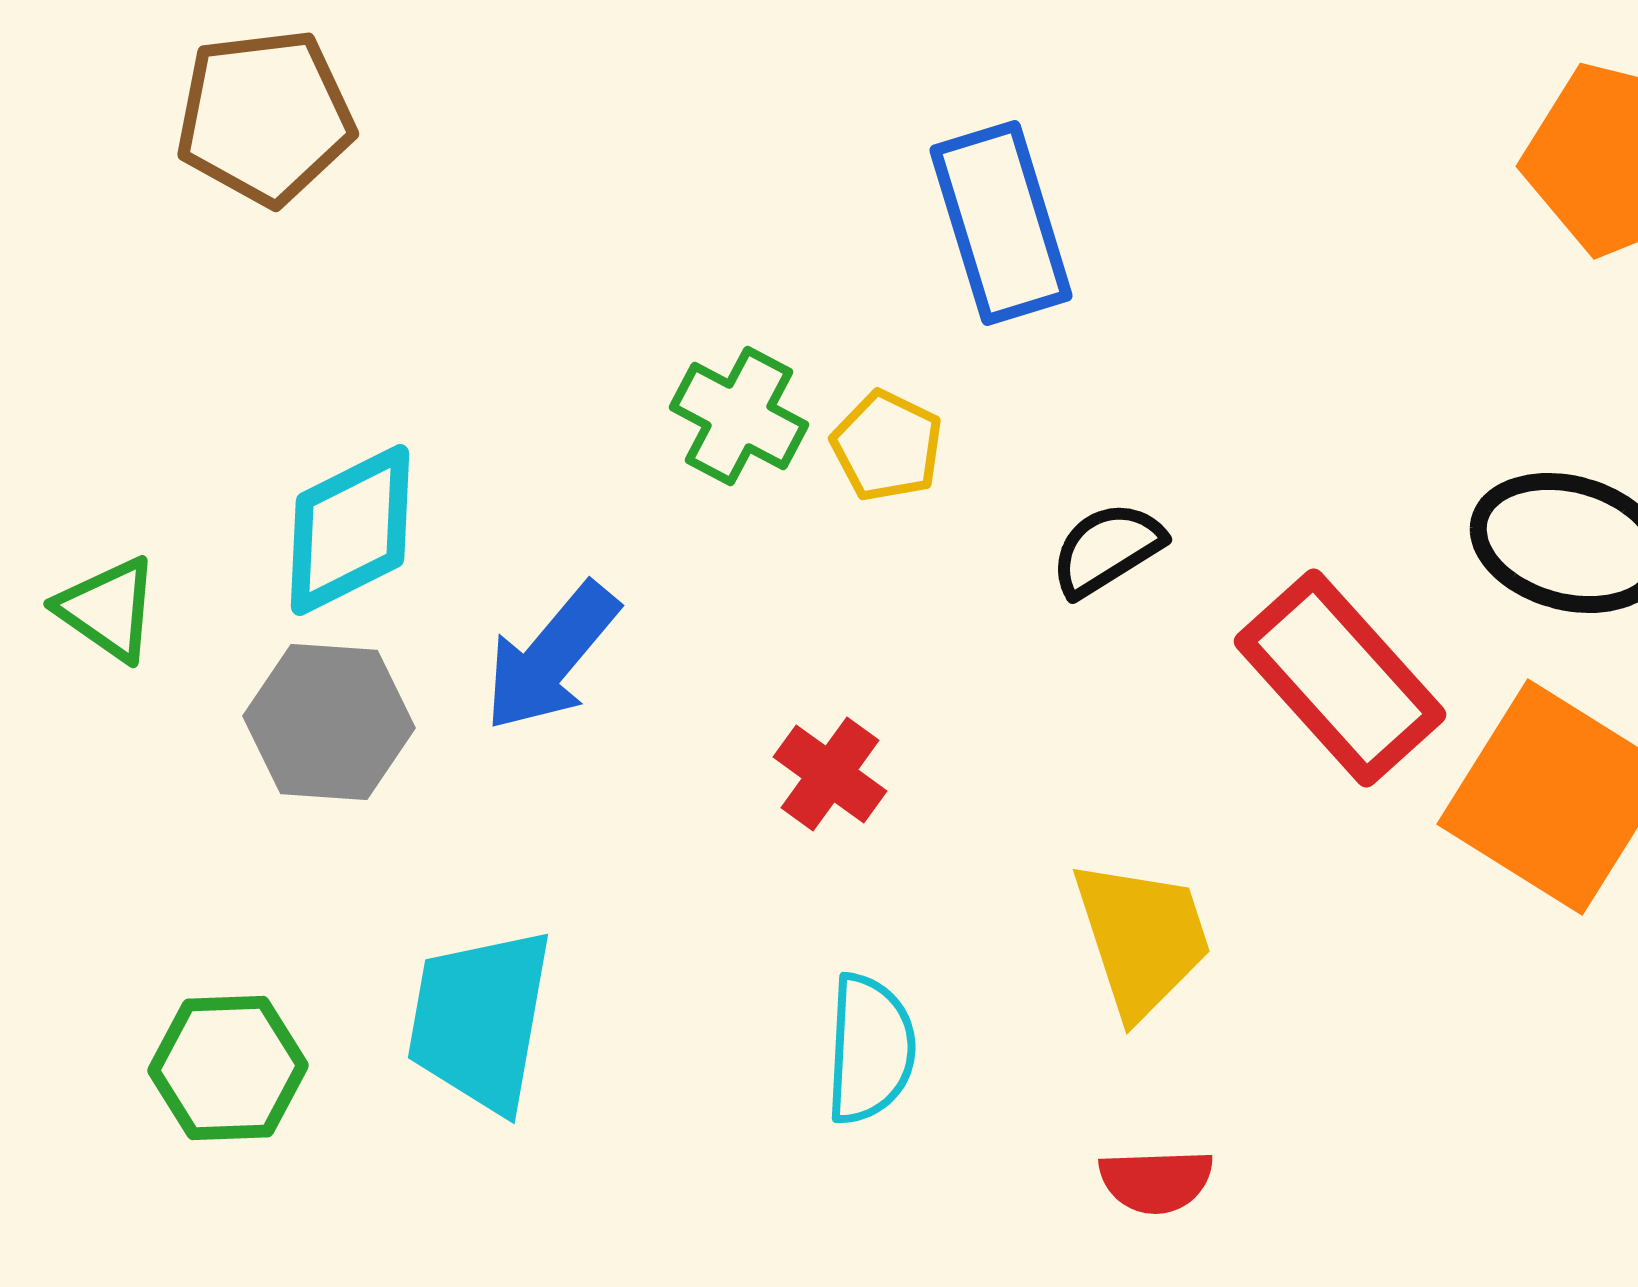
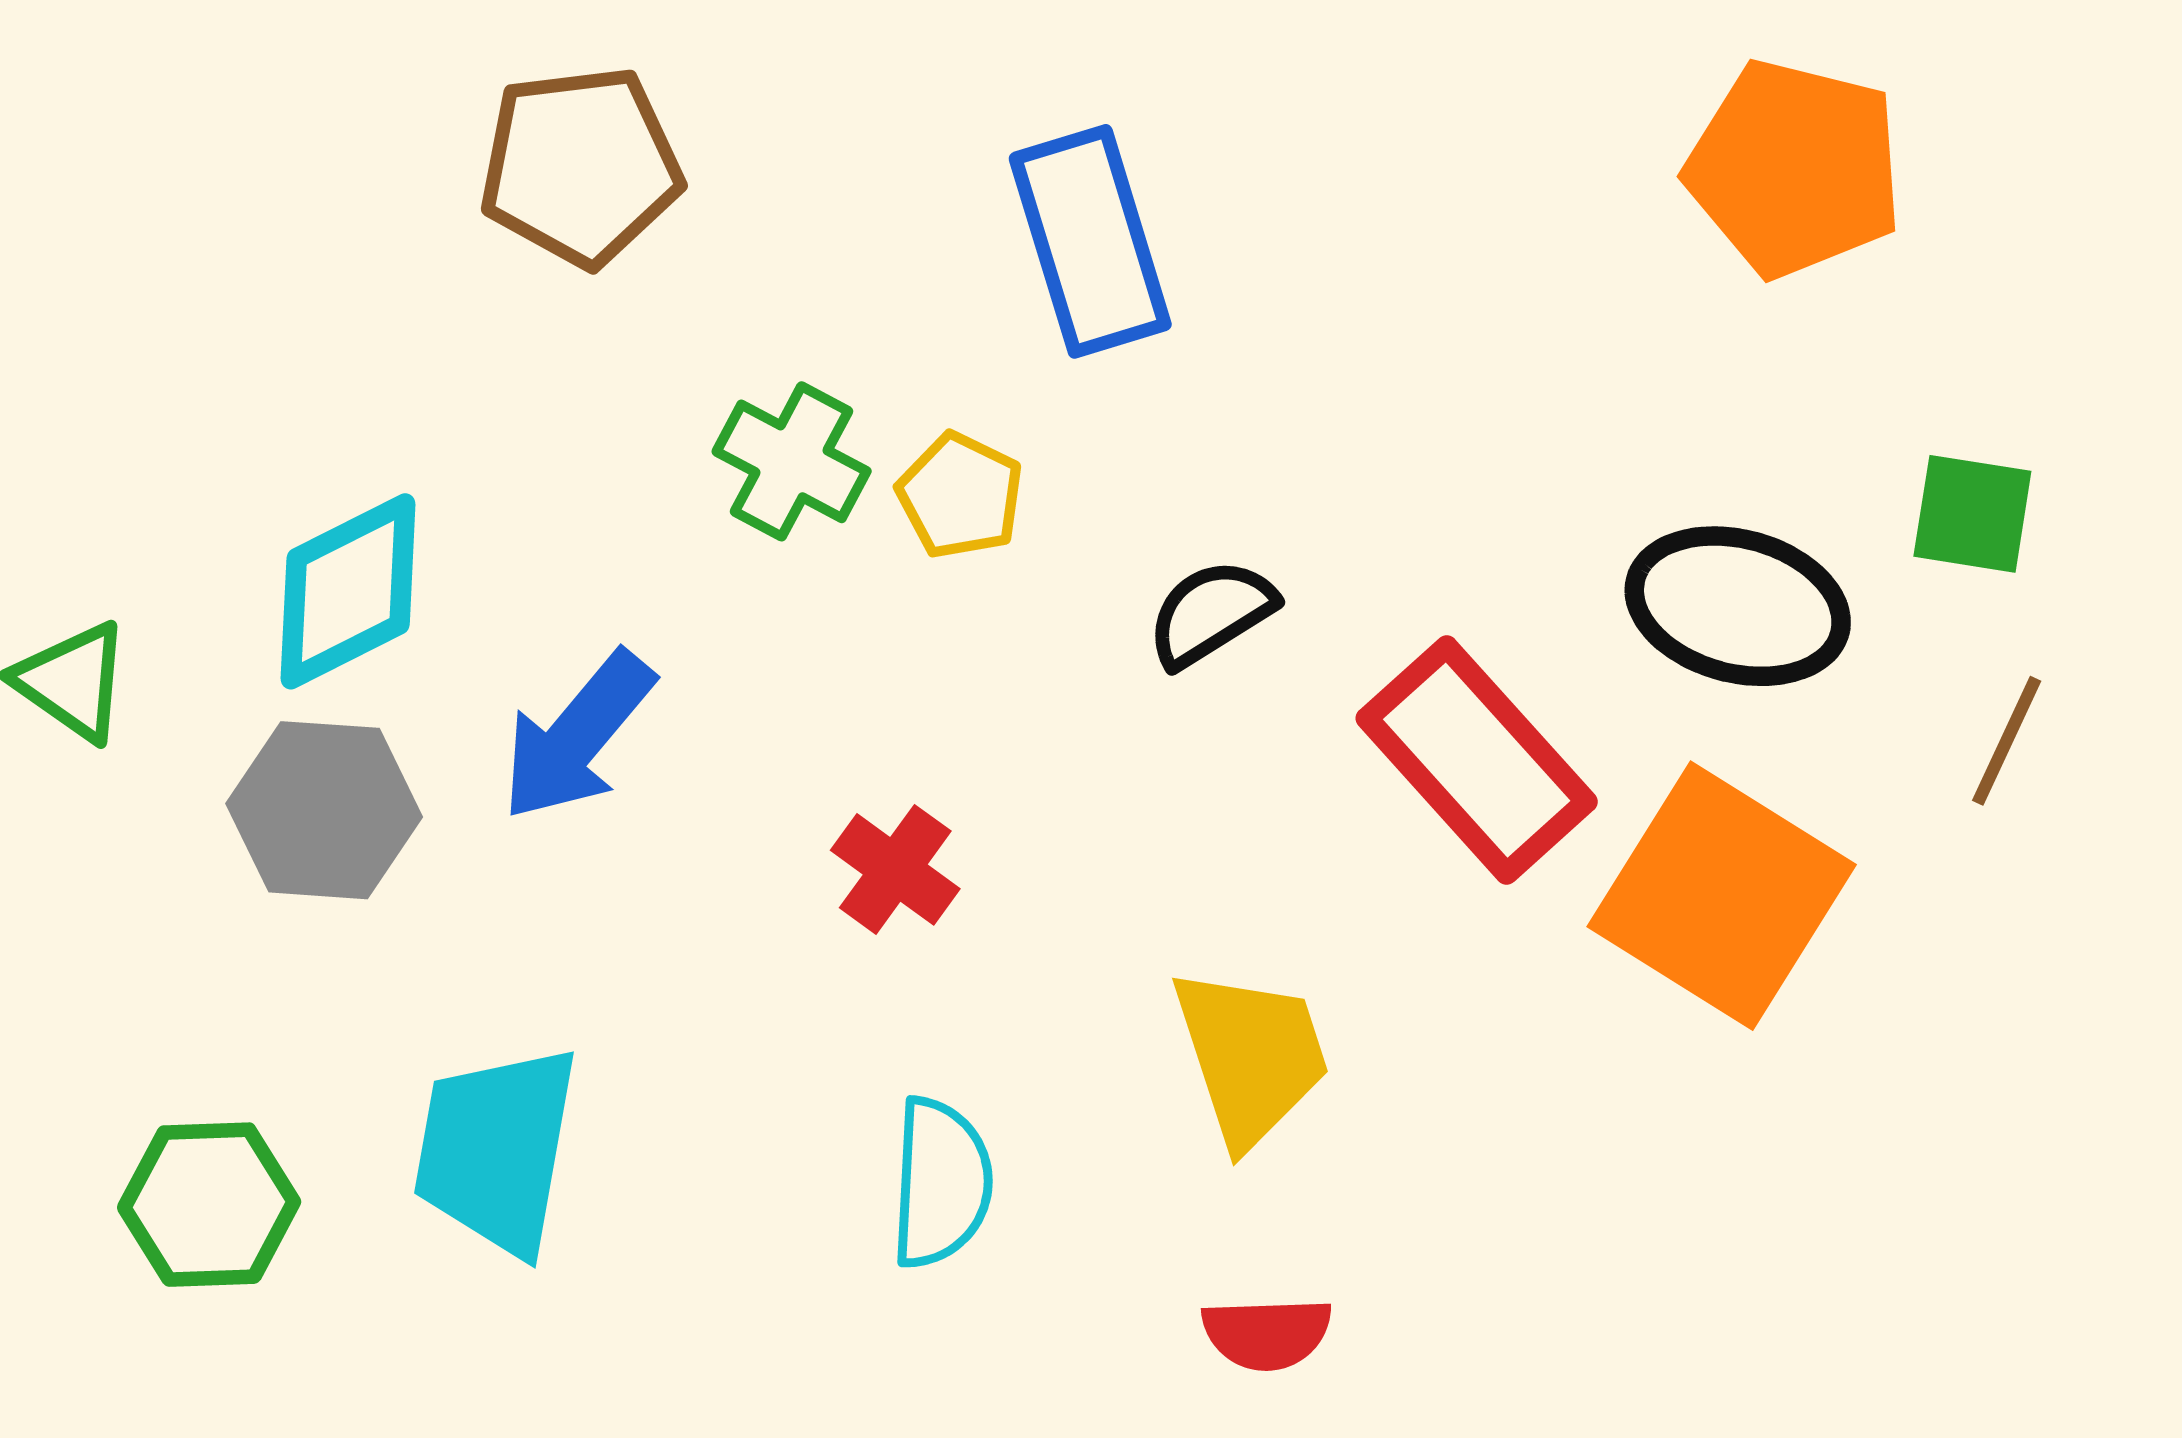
brown pentagon: (265, 117) -> (581, 166), moved

